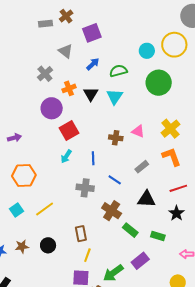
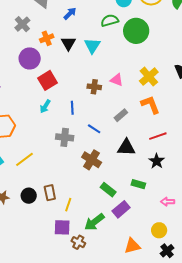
green semicircle: (118, 71) -> (110, 20), moved
green rectangle: (130, 230) -> (108, 190), moved
brown rectangle: (81, 234) -> (50, 193), moved

